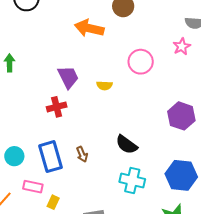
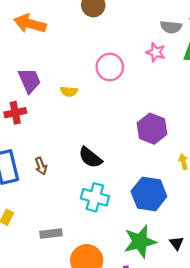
orange arrow: (89, 28) -> (30, 24), moved
pink star: (182, 47) -> (156, 52), turned -30

